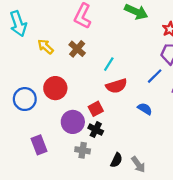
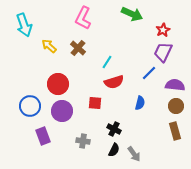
blue circle: (25, 99) -> (30, 106), moved
red square: (96, 109) -> (95, 103), turned 32
blue semicircle: (145, 109) -> (140, 103), turned 72
purple circle: (73, 122) -> (62, 111), moved
black cross: (96, 130) -> (114, 129), moved

